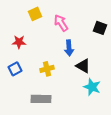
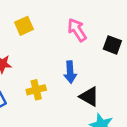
pink arrow: (61, 23) -> (77, 30), moved
yellow cross: (47, 69) -> (36, 90), moved

